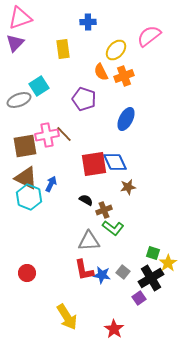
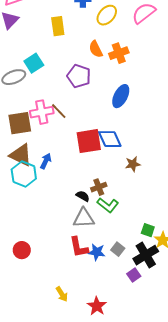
yellow ellipse: (116, 50) -> (107, 15), moved
brown star: (128, 187) -> (133, 164), moved
black semicircle: (86, 200) -> (83, 196), moved
yellow arrow: (67, 317) -> (62, 294), size x0.6
red star: (114, 329) -> (97, 306), moved

